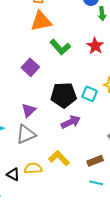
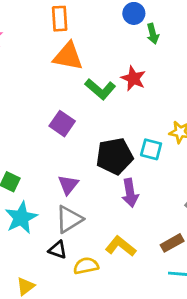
orange triangle: (41, 21) -> (68, 56), turned 30
red star: (95, 46) -> (133, 78), moved
purple arrow: (71, 122) -> (130, 193), turned 114
black triangle: (13, 174) -> (58, 250), moved

